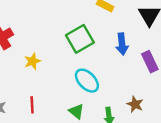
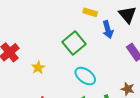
blue arrow: (122, 44) -> (108, 30), moved

